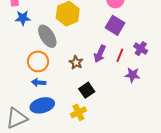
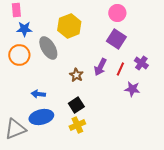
orange circle: (38, 61) -> (19, 55), moved
black square: (87, 90) -> (76, 105), moved

